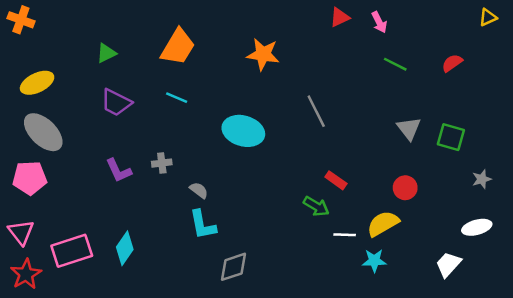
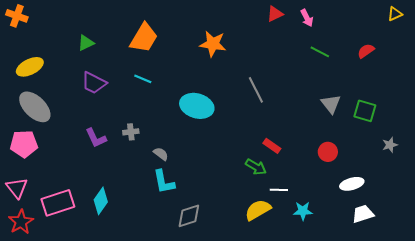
yellow semicircle: (383, 224) -> (258, 210), moved
white ellipse: (477, 227) -> (352, 184), moved
white trapezoid: (448, 264) -> (363, 214), turned 30

